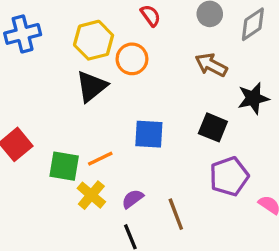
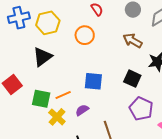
yellow hexagon: (94, 40) -> (48, 23), moved
black triangle: (92, 86) -> (43, 57), moved
purple pentagon: (229, 176) -> (141, 109), turned -30
purple semicircle: (133, 199) -> (82, 110), moved

